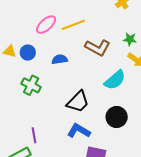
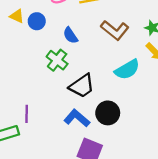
blue semicircle: (60, 59) -> (70, 35), turned -126
green cross: (31, 85) -> (57, 60), moved
black circle: (117, 117) -> (108, 113), moved

